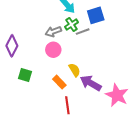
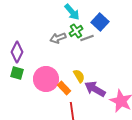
blue square: (96, 15) -> (100, 22), turned -30
pink circle: (53, 50) -> (46, 79), moved, size x1.6
green square: (25, 75) -> (17, 73), moved

